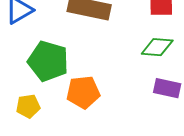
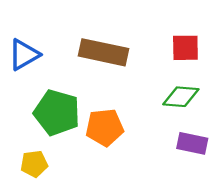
orange pentagon: (83, 92) -> (105, 127), moved

